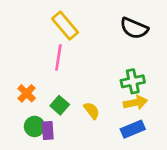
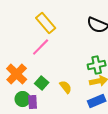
pink line: (58, 57) -> (41, 47), turned 36
orange cross: (27, 93) -> (17, 74), size x1.5

